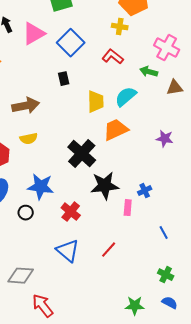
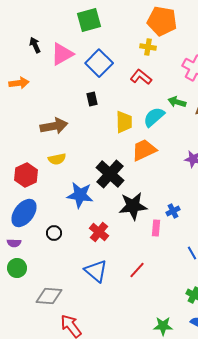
green arrow: (149, 72) -> (177, 102), moved
blue star: (41, 187) -> (80, 195), moved

